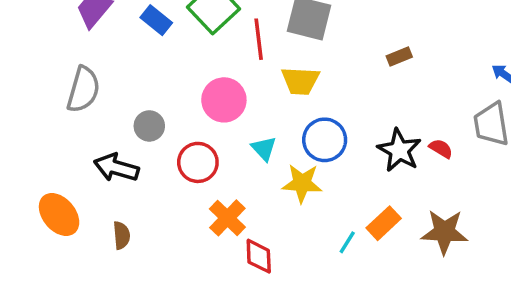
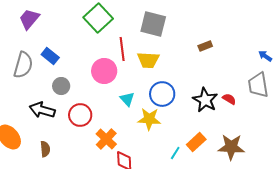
blue rectangle: (156, 20) -> (50, 56), moved
red line: (259, 39) -> (122, 49), moved
red circle: (198, 162) -> (80, 115), moved

